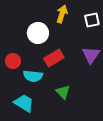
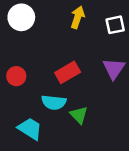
white circle: (38, 33) -> (21, 17), moved
cyan semicircle: (33, 76) -> (54, 102), moved

